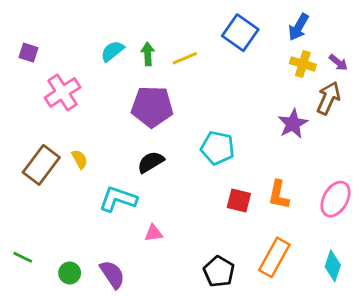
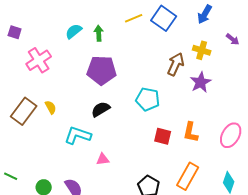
yellow line: (185, 58) -> (134, 18), moved
yellow cross: (303, 64) -> (202, 50), moved
brown arrow: (328, 98) -> (176, 64), moved

